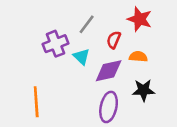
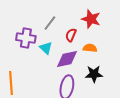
purple cross: (56, 44) -> (26, 38), turned 30

